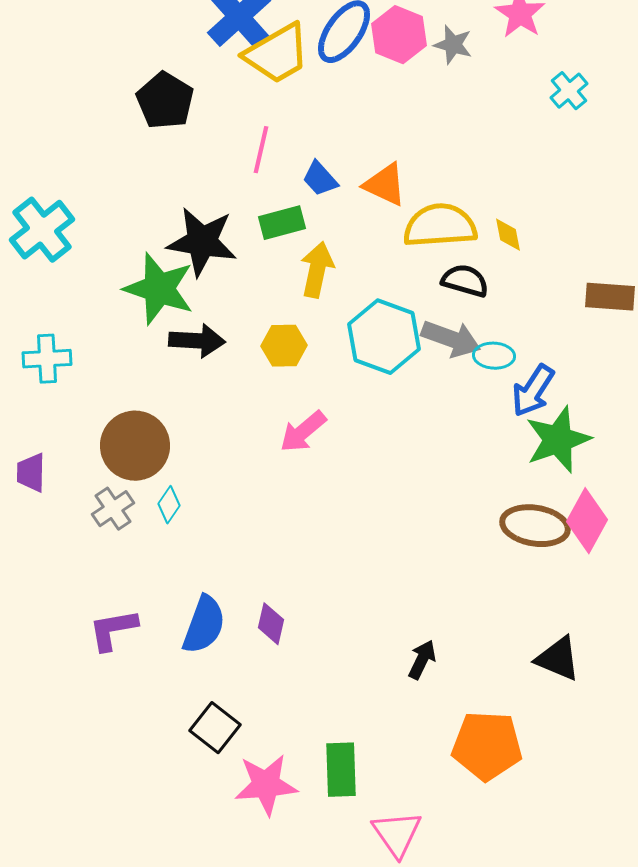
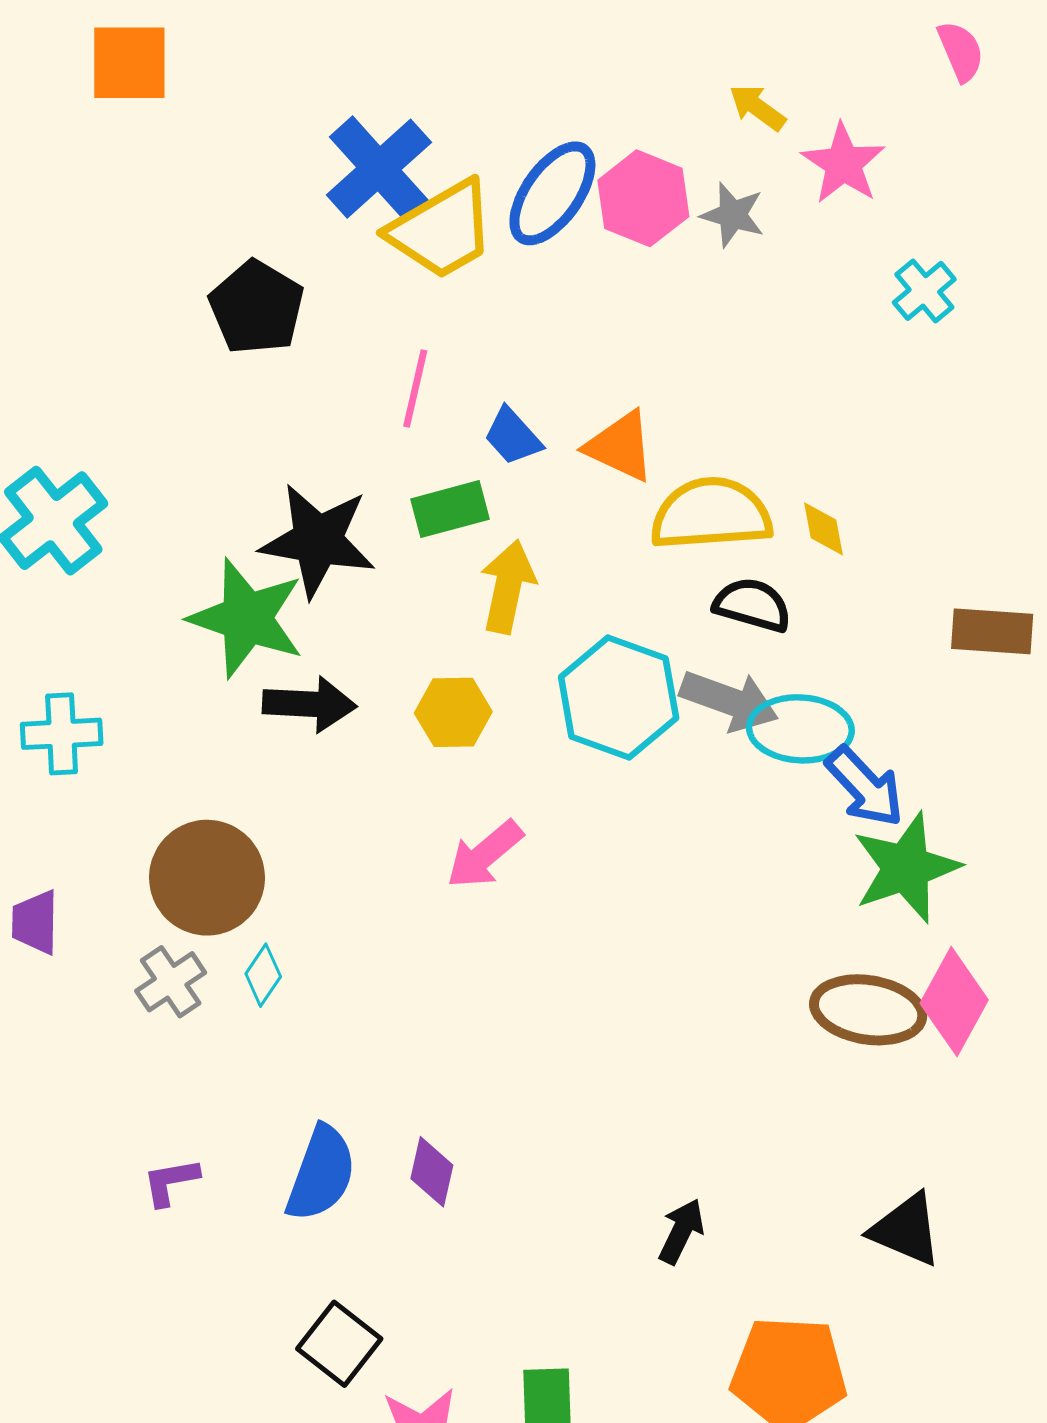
cyan ellipse: (494, 356) -> (800, 729), size x1.5
blue arrow: (533, 391) -> (865, 787), turned -76
purple L-shape: (113, 630) -> (171, 1182), size x0.7

